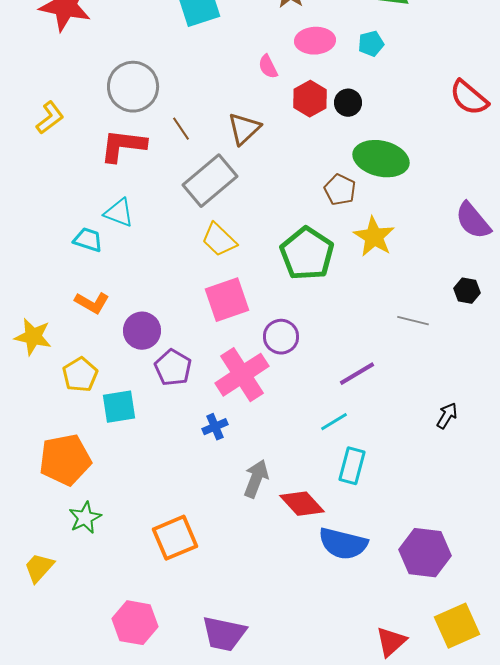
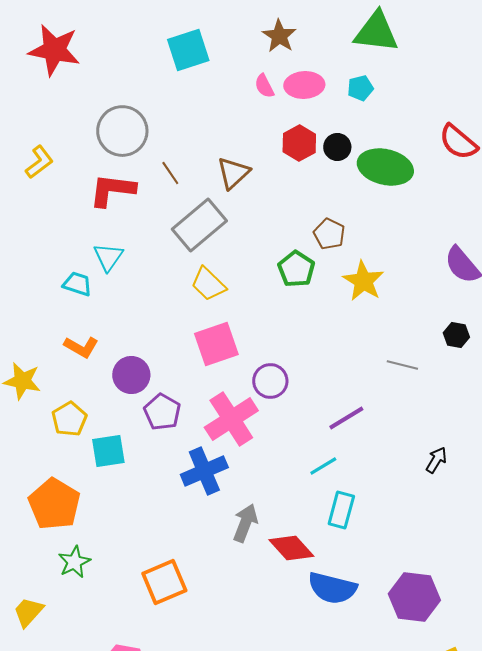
pink semicircle: (268, 67) -> (264, 86), moved
green ellipse: (381, 159) -> (385, 167), moved
cyan triangle: (119, 213) -> (108, 257), turned 44
green pentagon: (307, 254) -> (296, 269), moved, size x0.7
blue cross: (215, 427) -> (204, 471), size x1.8
orange pentagon: (65, 460) -> (54, 504), turned -30

